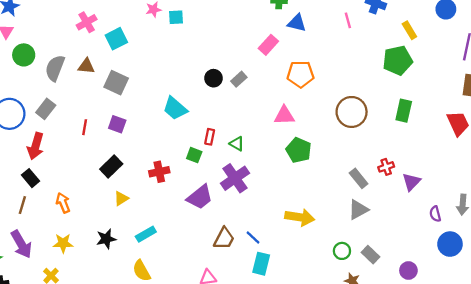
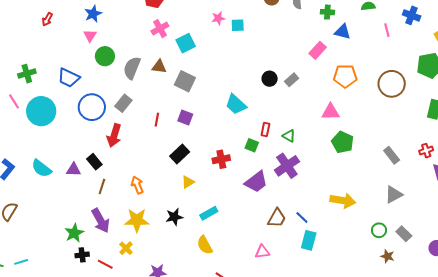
brown circle: (352, 112) -> (392, 84), moved
red cross: (386, 167) -> (426, 151), moved
black rectangle: (30, 178) -> (94, 162), moved
gray rectangle: (359, 178) -> (392, 155), moved
yellow star: (63, 243) -> (137, 220), size x1.4

